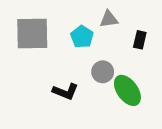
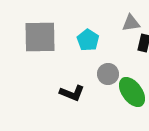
gray triangle: (109, 19) -> (131, 23), moved

